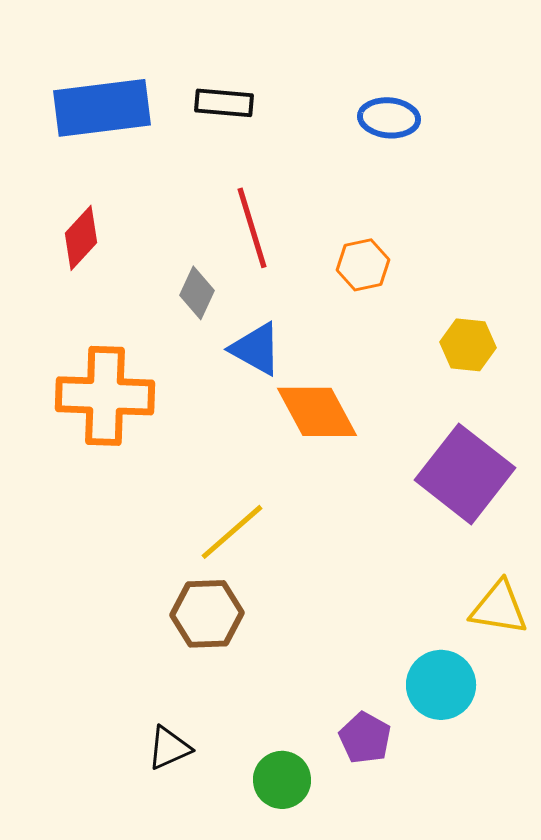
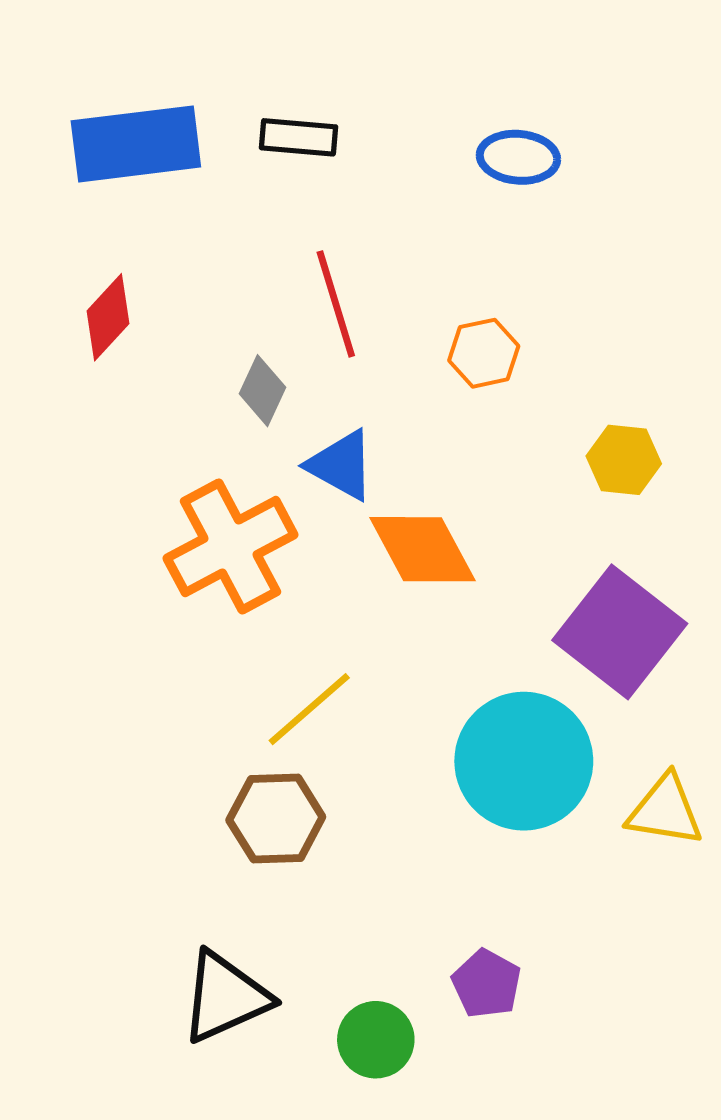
orange cross: (105, 396) -> (231, 547), moved, turned -30
cyan circle: (441, 685) -> (524, 761), moved, size x1.5
black triangle: (169, 748) -> (225, 997), size x1.6

